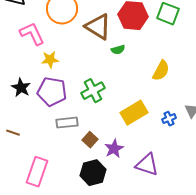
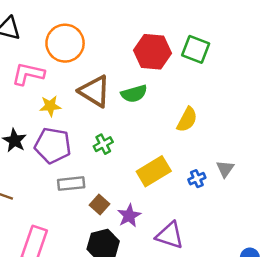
brown triangle: (98, 27) -> (95, 91), moved
pink L-shape: (32, 34) -> (28, 74), turned -52
green semicircle: (118, 50) -> (134, 94), size x1.5
green cross: (93, 91) -> (103, 144), size x0.7

